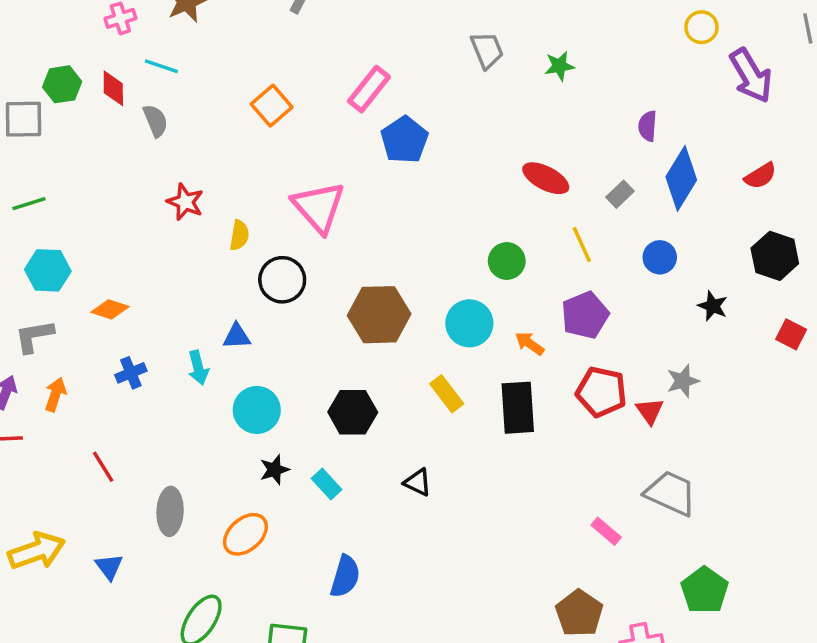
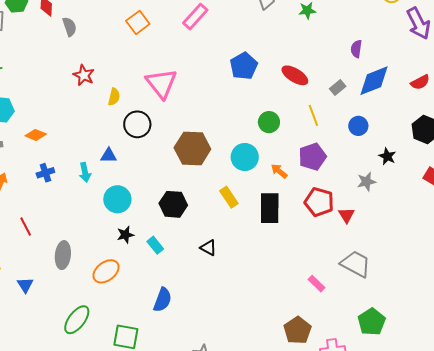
blue pentagon: (405, 140) -> (244, 66), moved
blue diamond: (681, 178) -> (374, 81), turned 33
gray star: (683, 381) -> (366, 182), moved

